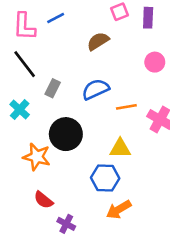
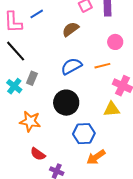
gray rectangle: (53, 88) -> (32, 78), moved
orange line: (126, 107) -> (102, 66), moved
black circle: (66, 134) -> (66, 103), moved
yellow triangle: (120, 148) -> (112, 109), moved

